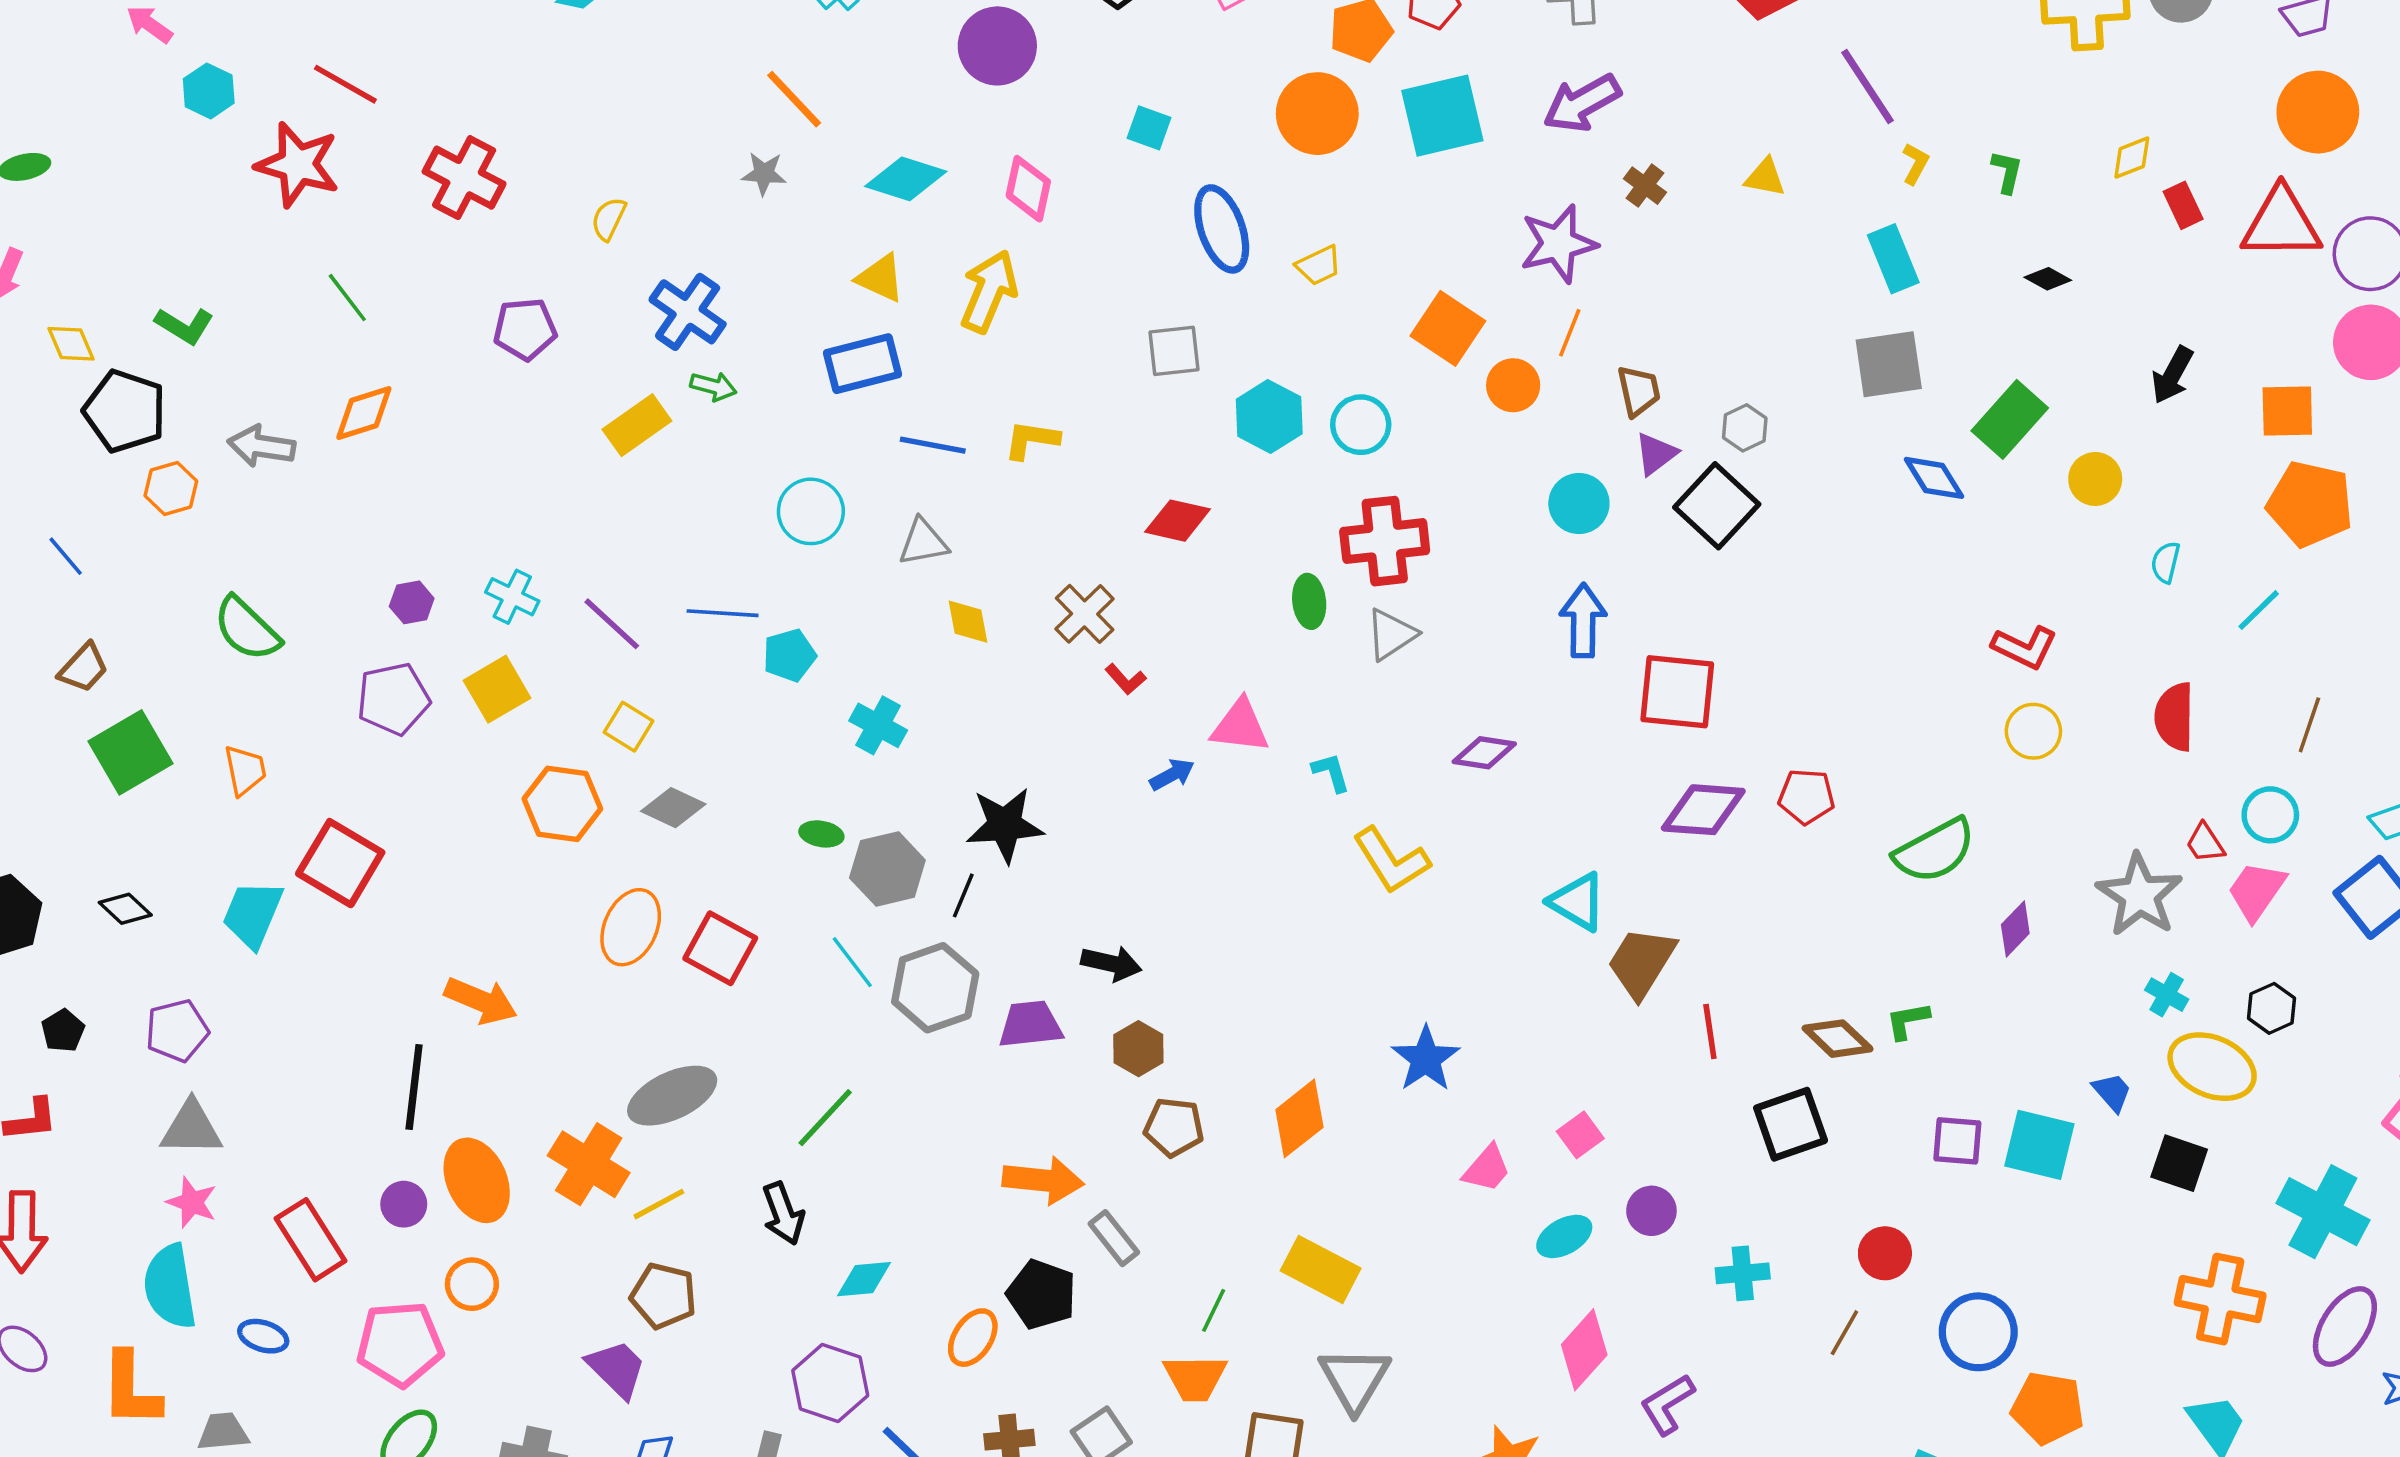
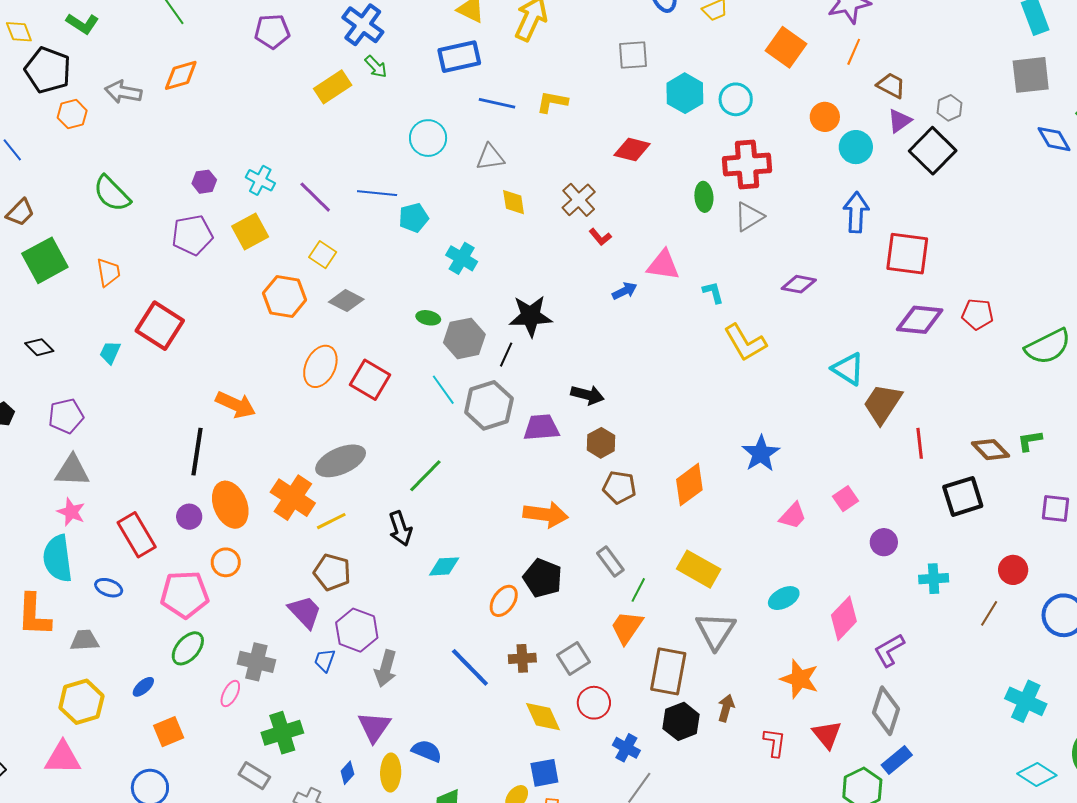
orange circle: (1513, 385) -> (825, 117), moved
green arrow: (713, 386) -> (376, 67), turned 30
brown trapezoid: (1639, 391) -> (891, 85), turned -52
cyan trapezoid: (253, 914) -> (110, 352), size x0.6
cyan ellipse: (1564, 1236) -> (784, 598), moved
gray rectangle: (1114, 1238) -> (610, 561), moved
orange trapezoid: (1195, 1378) -> (627, 627), turned 123
purple hexagon: (830, 1383) -> (357, 630), moved

